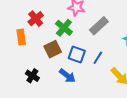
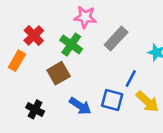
orange rectangle: (21, 37) -> (17, 61), turned 42
blue square: (77, 54) -> (112, 100), moved
blue line: (98, 58) -> (131, 79), moved

